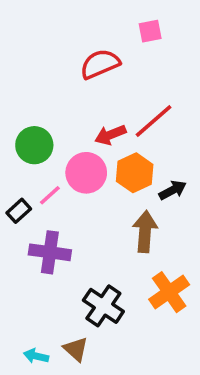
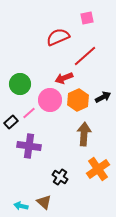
red line: (154, 121) -> (85, 56), moved
black arrow: (173, 190) -> (103, 97), moved
black cross: (103, 306) -> (60, 177), size x0.7

